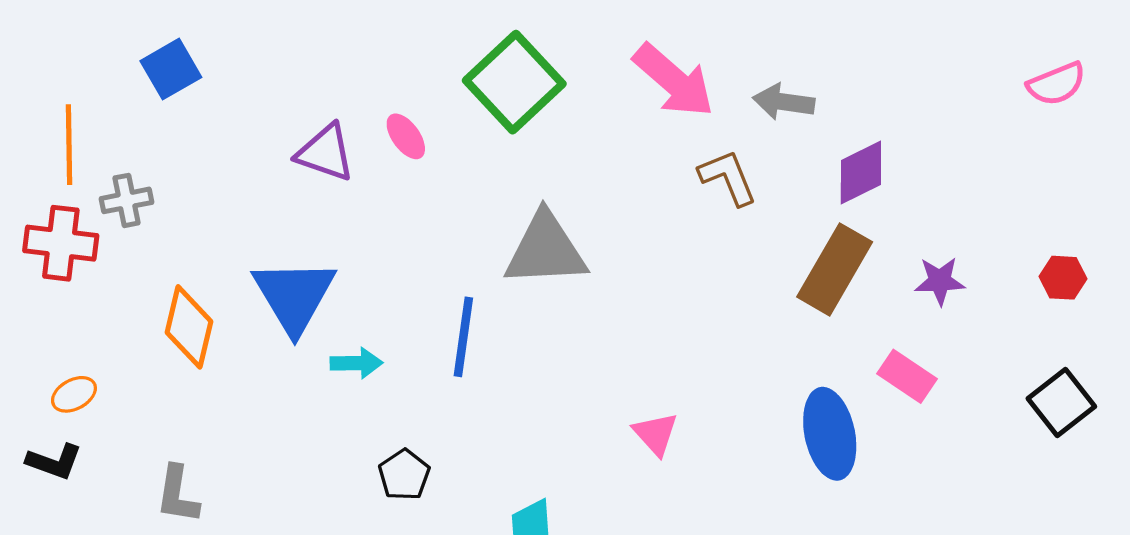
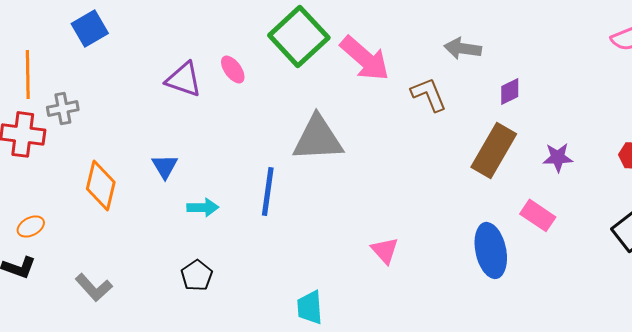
pink arrow: (674, 81) -> (365, 58), moved
purple diamond: (861, 173) -> (510, 91), size x0.7
blue triangle: (294, 296) -> (165, 166), size x0.5
black pentagon: (404, 475) -> (197, 275), moved
gray L-shape: (177, 495) -> (94, 287), turned -51

